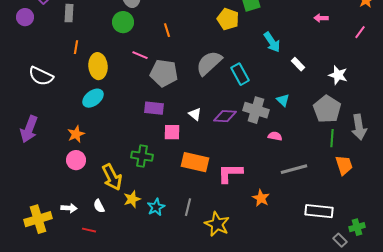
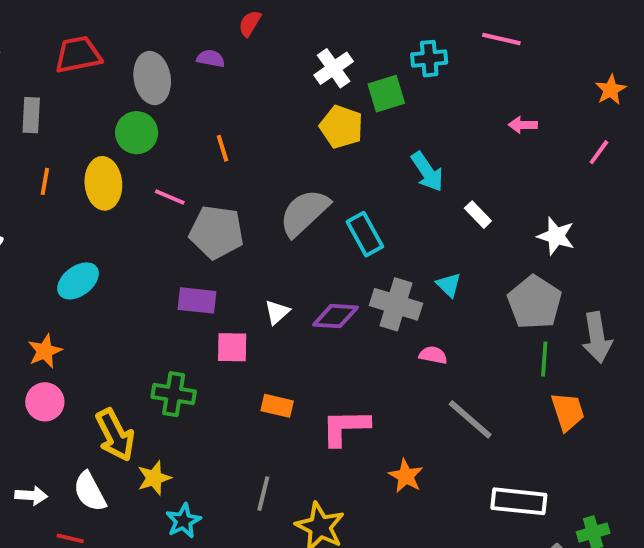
yellow ellipse: (98, 66) -> (103, 183), moved
white triangle: (195, 114) -> (277, 312), turned 40
orange rectangle: (195, 162) -> (277, 406), size x0.6
gray line: (294, 169) -> (470, 419), turned 56
white semicircle: (99, 206) -> (90, 492), size x1.5
cyan star: (156, 207) -> (183, 521), moved

